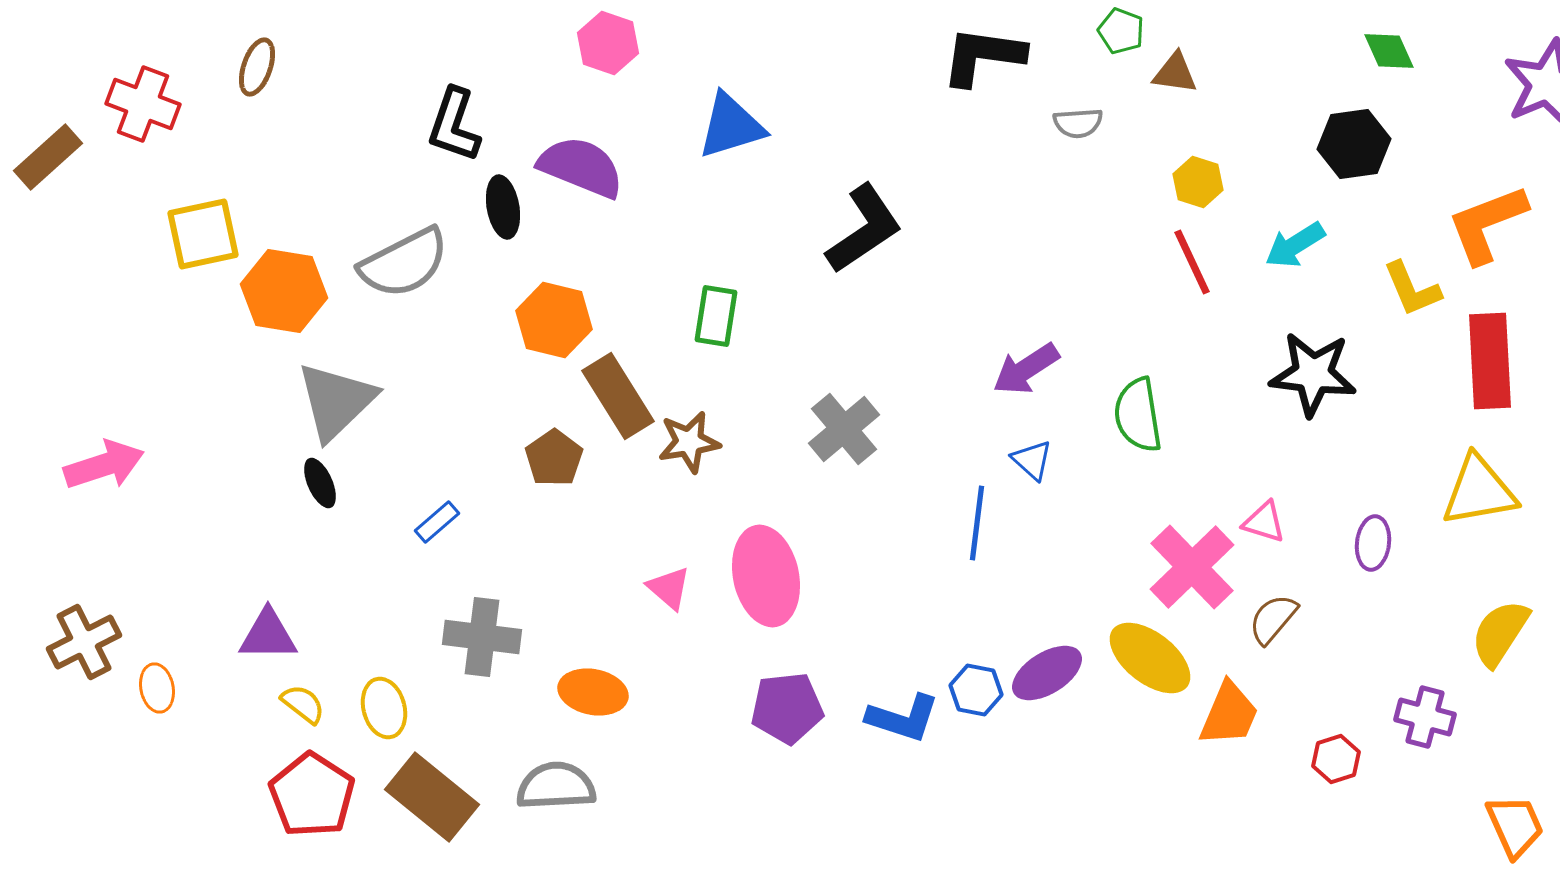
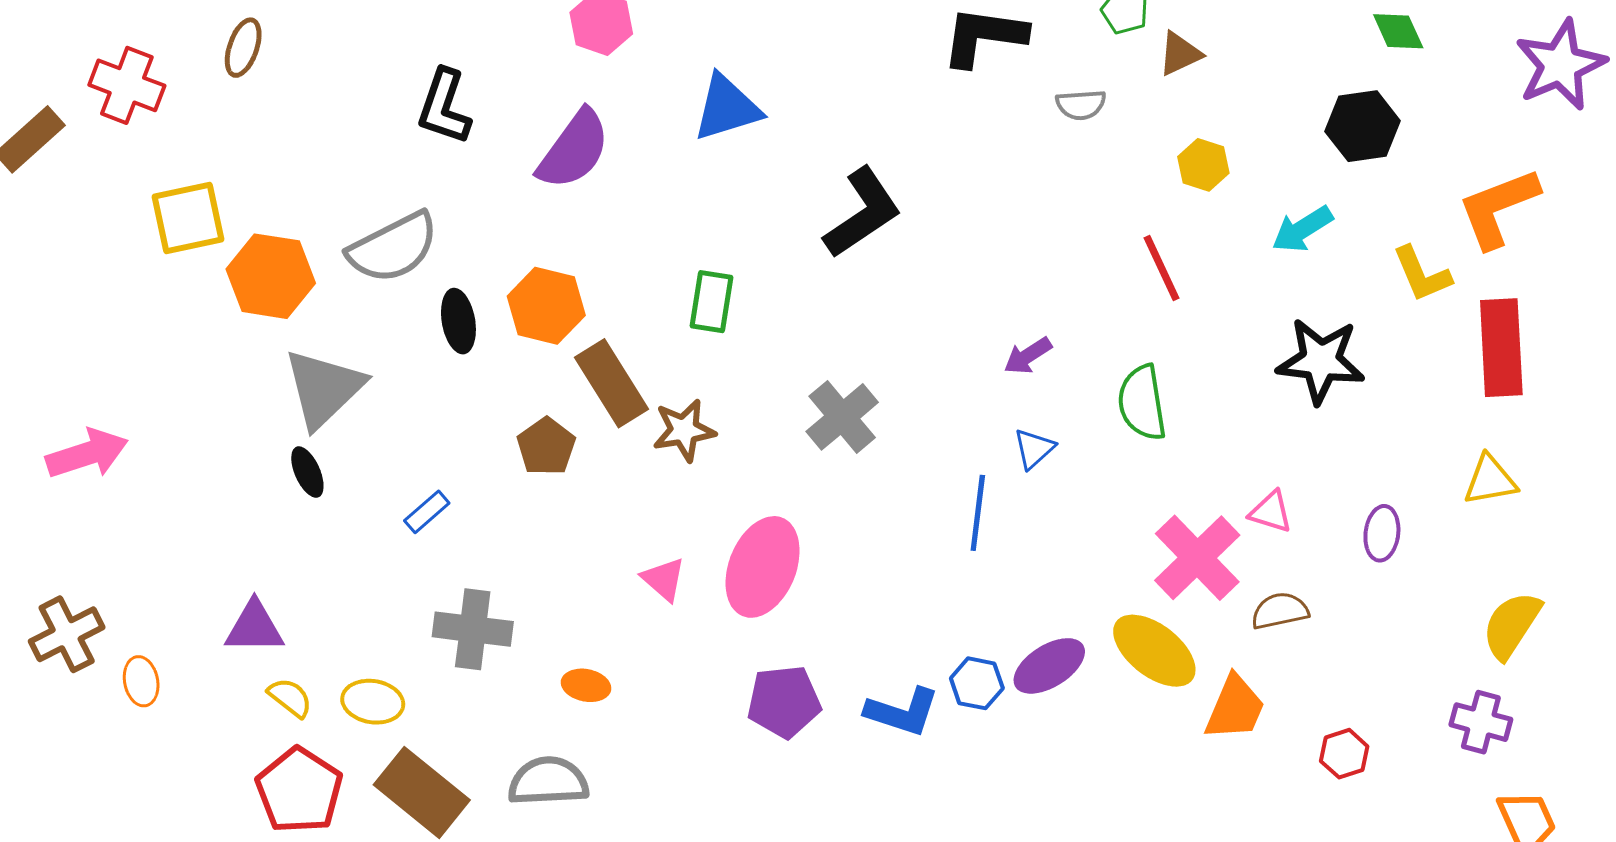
brown triangle: (1175, 73) -> (1180, 54), turned -33
purple semicircle: (581, 167) -> (574, 150), turned 104
black ellipse: (503, 207) -> (458, 321), moved
red line: (1192, 262) -> (1162, 268), moved
purple arrow: (1026, 369) -> (1028, 356), size x0.7
blue triangle: (1032, 460) -> (1034, 449), turned 36
yellow triangle: (1479, 491) -> (1490, 480), size x0.7
pink ellipse: (766, 576) -> (763, 567), turned 34
brown semicircle: (1273, 619) -> (1280, 611), turned 38
orange ellipse: (593, 692) -> (586, 685), size x0.7
yellow ellipse: (384, 708) -> (373, 702), turned -66
purple cross: (1425, 717) -> (1481, 722), moved

